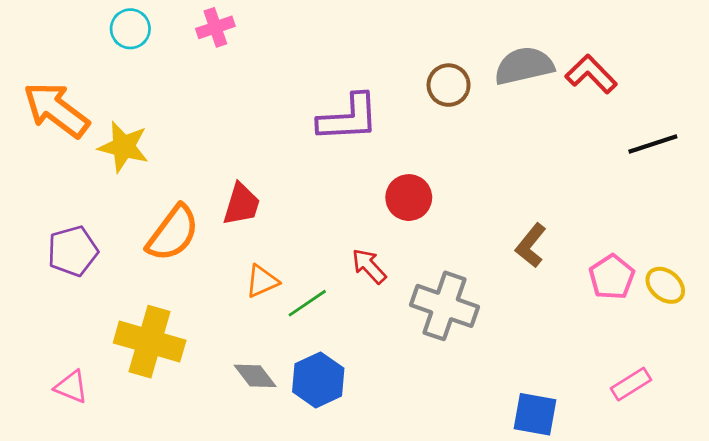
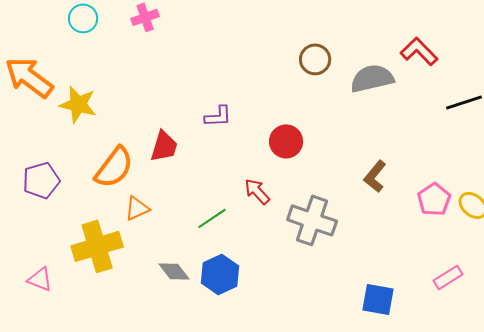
gray semicircle: (524, 66) -> (372, 78), moved
purple L-shape: (348, 118) -> (218, 116), moved, size x0.6
orange triangle: (262, 281) -> (137, 208), moved
yellow cross: (150, 342) -> (97, 246), turned -33

